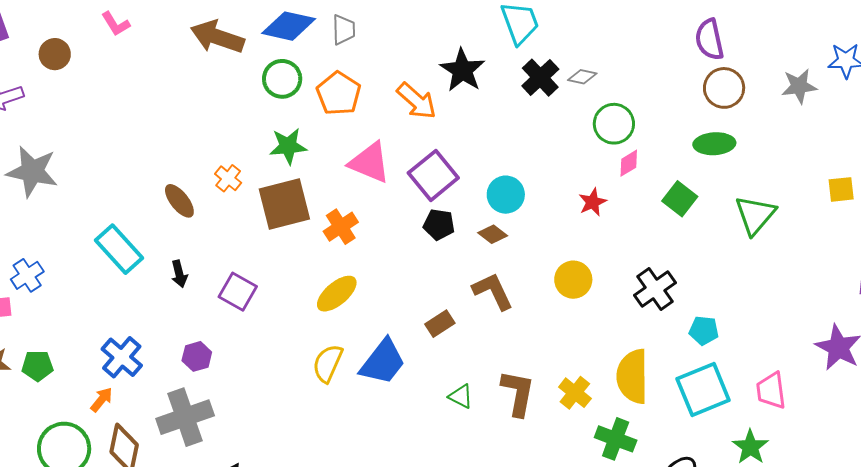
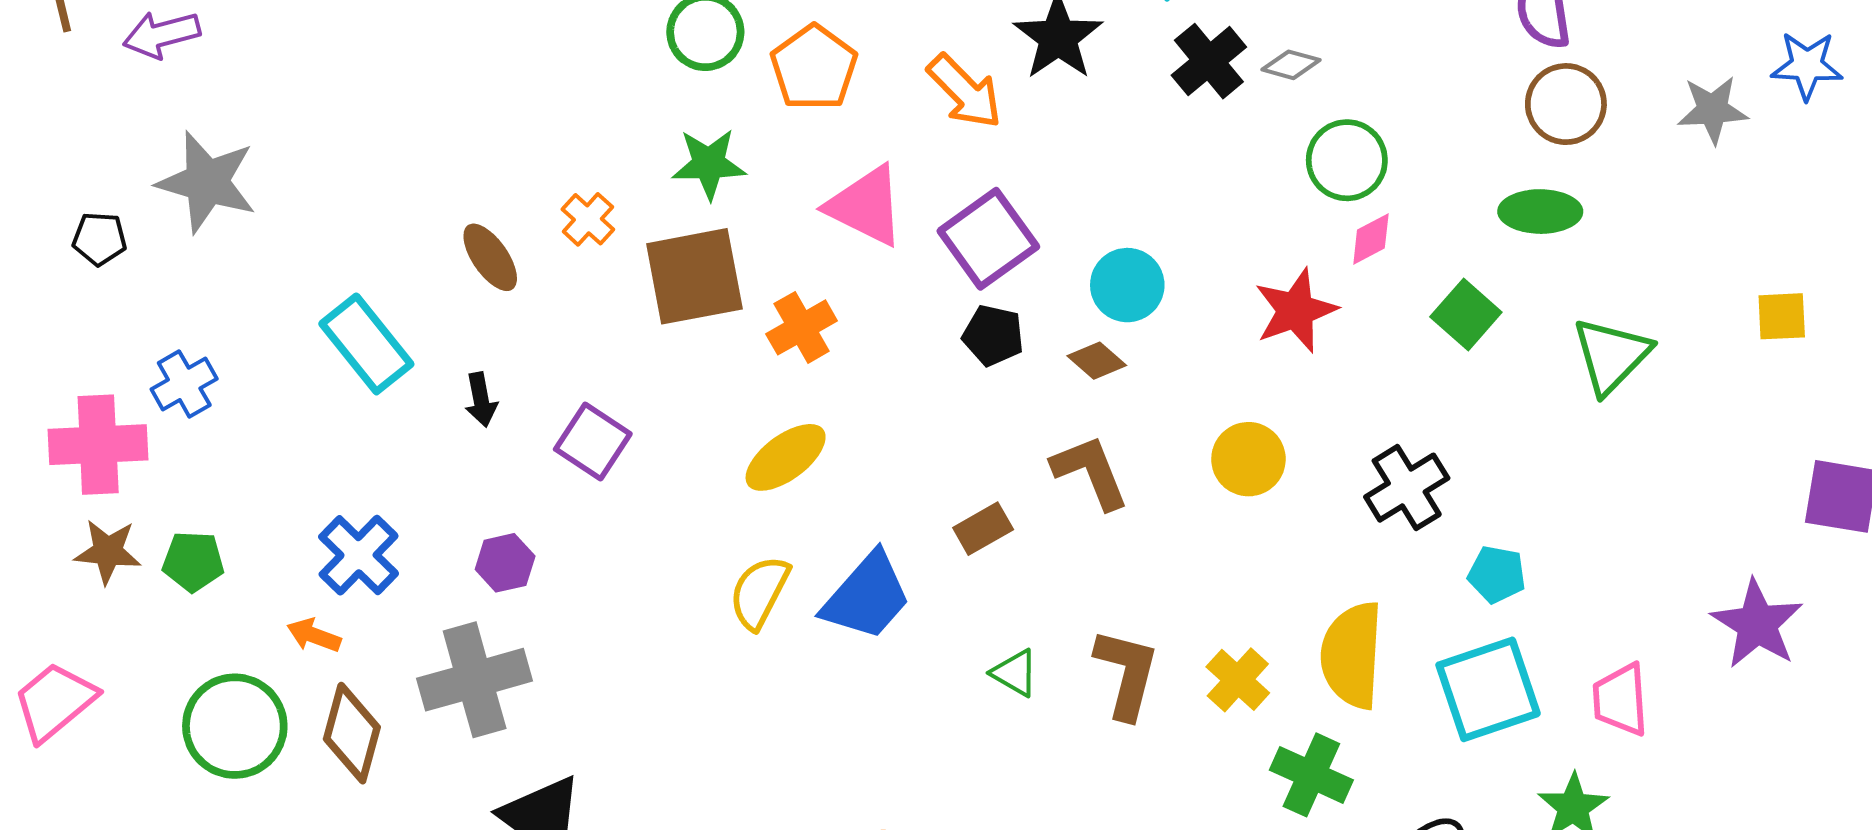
red star: (593, 202) -> (1296, 310), size x1.5
orange arrow: (102, 400) -> (314, 635), turned -112

